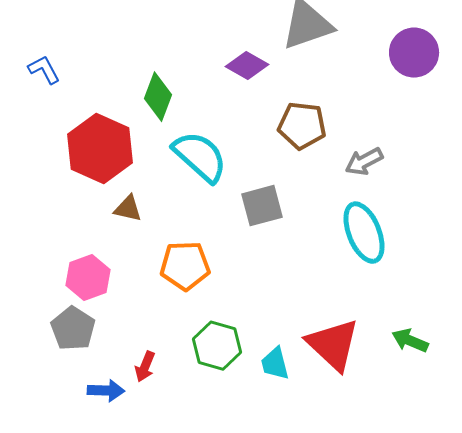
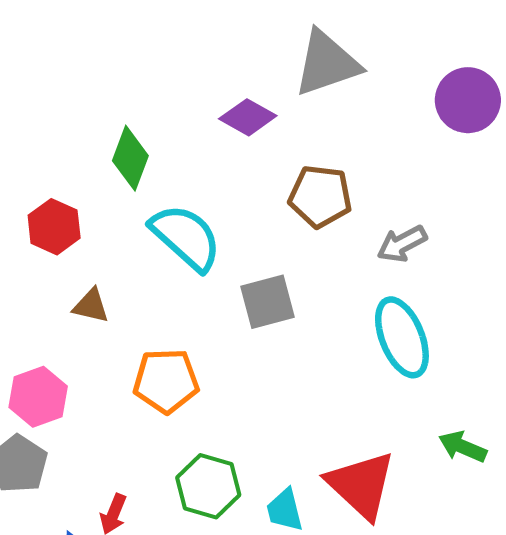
red hexagon: (100, 149) -> (54, 227), size x0.6
green arrow: (410, 341) -> (463, 447), moved

